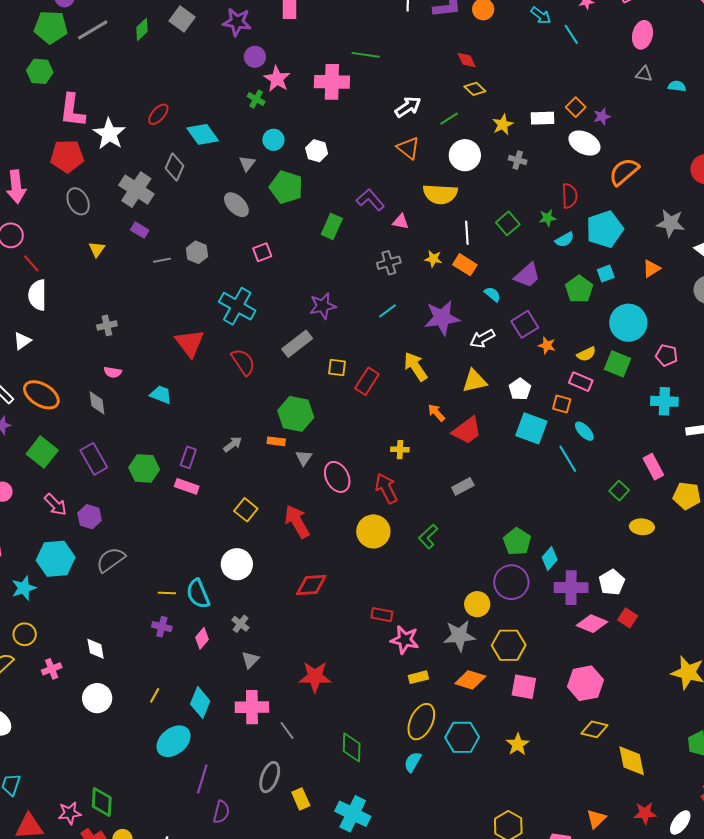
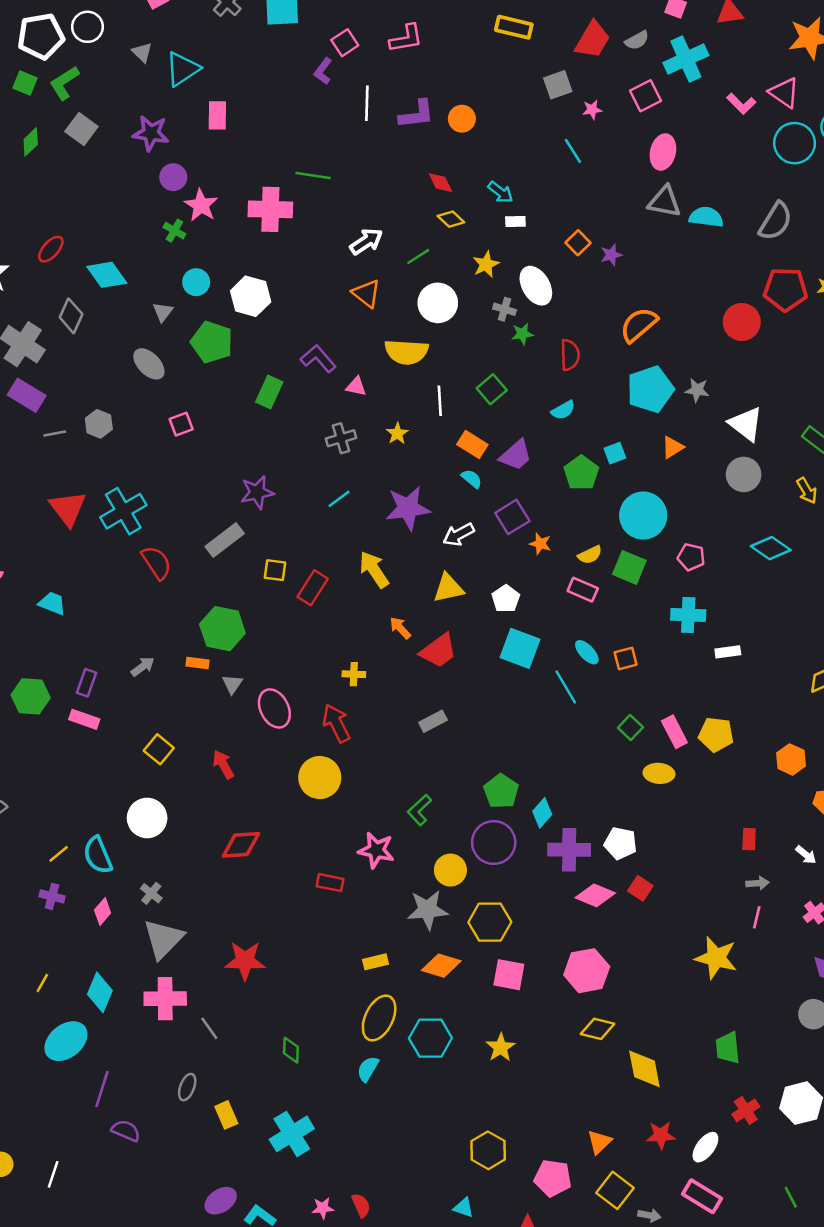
cyan arrow: (541, 16) -> (500, 192), moved
gray triangle: (644, 74) -> (665, 202), size x1.6
cyan semicircle: (677, 86) -> (706, 217), size x1.5
white rectangle: (543, 118) -> (515, 222), moved, size x0.7
white ellipse: (584, 143) -> (536, 286), moved, turned 32
white hexagon: (317, 151) -> (251, 296), size x1.4
green star: (548, 218) -> (522, 334), moved
gray star: (671, 223) -> (697, 390), size x0.7
cyan pentagon: (605, 229) -> (650, 389), moved
purple rectangle: (140, 230) -> (27, 395), size x1.6
yellow star: (433, 259) -> (397, 433), turned 30
orange rectangle: (465, 265) -> (472, 445), moved
cyan cross: (237, 306) -> (123, 511), moved, turned 30
red triangle: (190, 343) -> (68, 508), moved
orange square: (562, 404) -> (626, 659), moved, turned -30
pink rectangle: (653, 467) -> (674, 732), moved
red arrow: (297, 521) -> (223, 764), size x0.7
green L-shape: (428, 536) -> (419, 810), moved
white pentagon: (612, 582) -> (621, 843), turned -30
yellow line: (167, 593) -> (59, 854), turned -42
pink star: (405, 640) -> (376, 850), moved
gray triangle: (250, 660) -> (163, 939), size x1.8
green diamond: (352, 747) -> (291, 1050), size x0.7
gray ellipse: (270, 777) -> (187, 1087), size x0.7
purple semicircle: (221, 812) -> (126, 1131), turned -80
cyan cross: (353, 814) -> (292, 1134), turned 32

